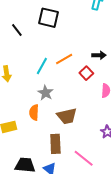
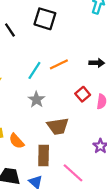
red square: (86, 73) -> (83, 94), moved
orange semicircle: (34, 112) -> (17, 141), moved, turned -49

